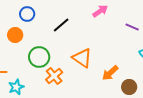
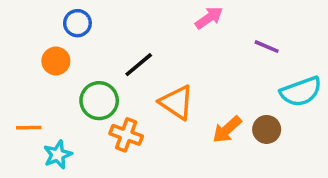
black line: (61, 25) -> (139, 65), moved
orange cross: (54, 76) -> (126, 135), turned -30
brown circle: (129, 87) -> (267, 129), moved

